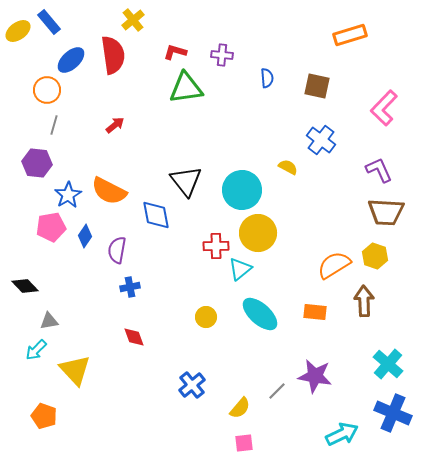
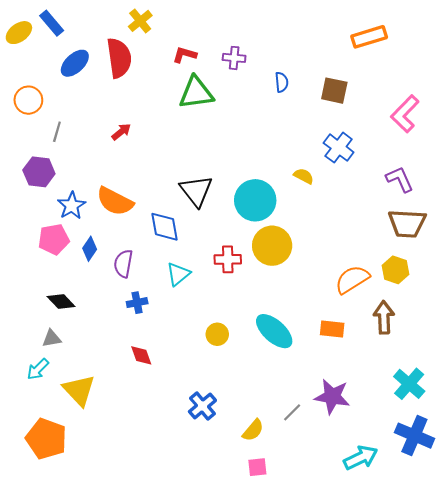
orange circle: (47, 90) -> (28, 100), moved
cyan triangle: (240, 269) -> (178, 274), moved
black diamond: (25, 286) -> (61, 302), moved
orange pentagon: (44, 416) -> (46, 439), size x1.5

